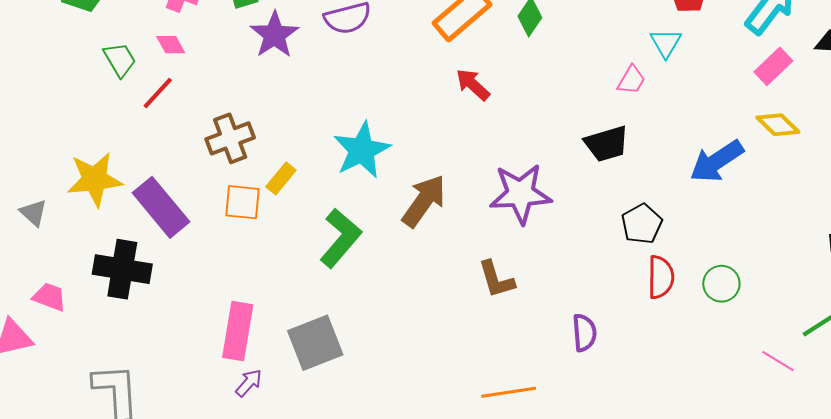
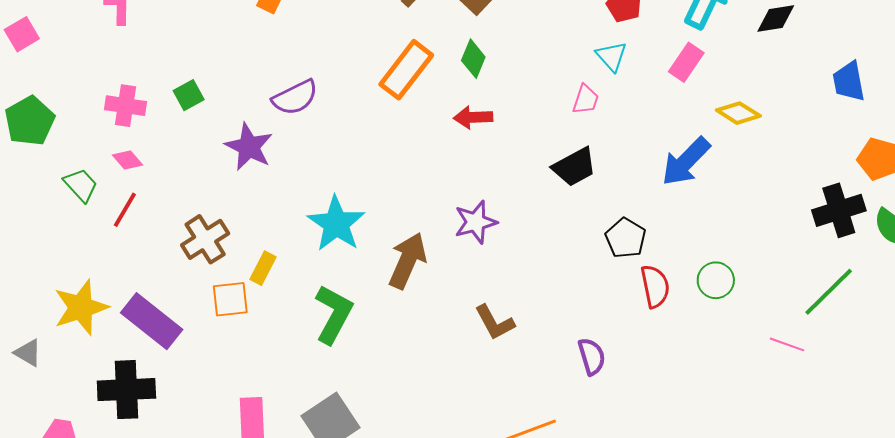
purple star: (274, 35) -> (249, 147), moved
pink rectangle: (773, 66) -> (686, 62), moved
red arrow: (473, 85) -> (473, 117), moved, turned -33
purple star: (520, 194) -> (476, 222), moved, size x0.7

